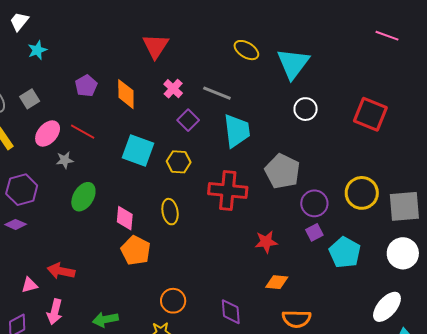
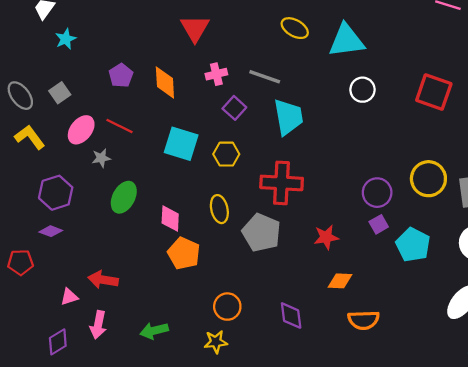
cyan triangle: (293, 64) -> (346, 41), turned 48
pink cross: (173, 89) -> (216, 74), turned 36
gray pentagon: (282, 171) -> (261, 233), moved

